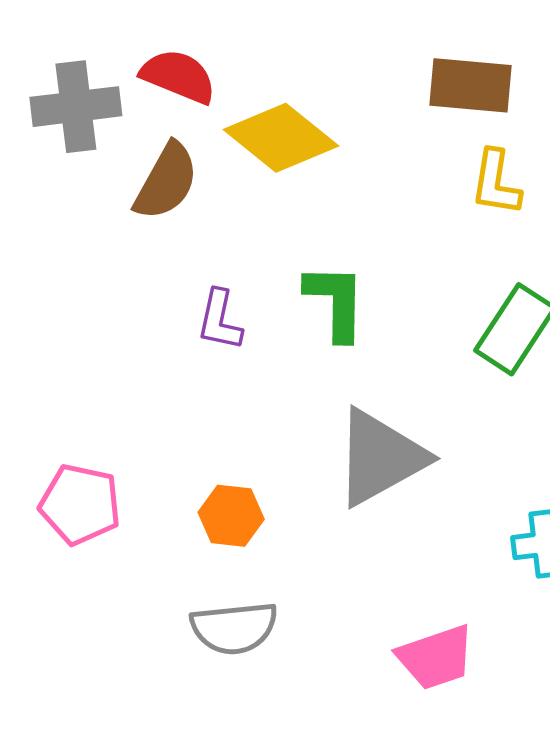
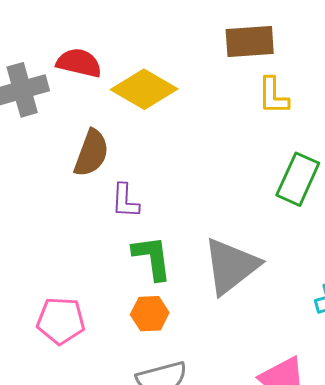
brown semicircle: (166, 181) -> (91, 153), moved
green L-shape: (336, 302) -> (152, 258), moved

